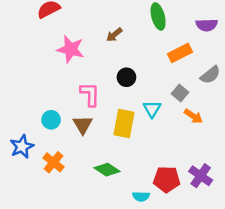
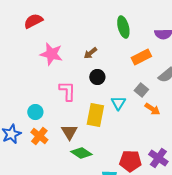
brown arrow: (114, 35) -> (90, 53), moved
brown triangle: (83, 125) -> (69, 132), moved
orange cross: (53, 162) -> (39, 136), moved

